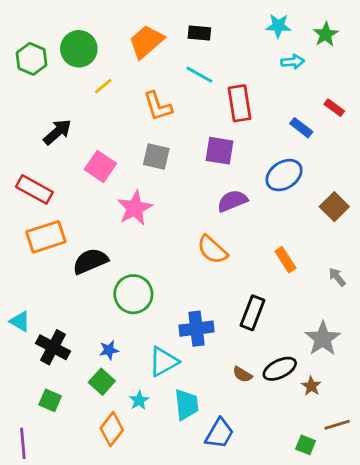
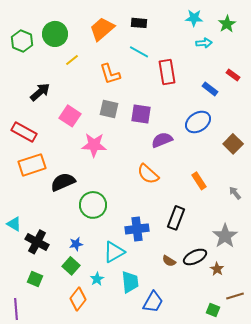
purple square: (219, 151) -> (141, 114), moved
pink star: (135, 208) -> (94, 145), turned 30

